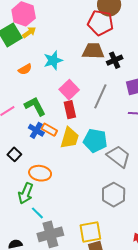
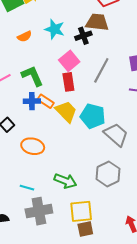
cyan star: (53, 60) -> (55, 29), turned 30
black cross: (115, 60) -> (83, 36), moved
blue cross: (36, 130) -> (32, 101), turned -35
yellow trapezoid: (70, 138) -> (66, 111), turned -65
green arrow: (26, 193) -> (65, 181), moved, turned -95
cyan line: (37, 213) -> (27, 188), turned -32

